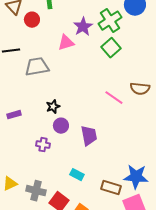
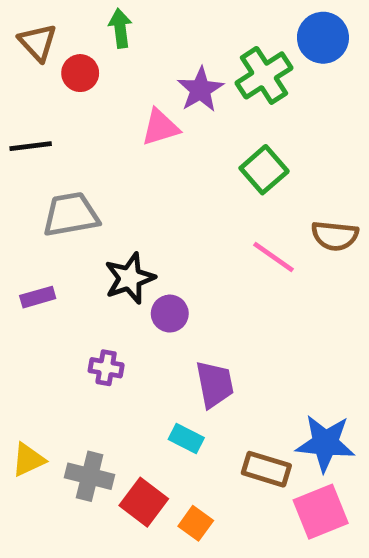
green square: (111, 48) -> (264, 170), moved
gray trapezoid: (37, 67) -> (71, 215), moved
black star: (53, 107) -> (130, 278), size x1.5
purple circle: (61, 126) -> (170, 314), moved
purple trapezoid: (89, 136) -> (215, 384), moved

